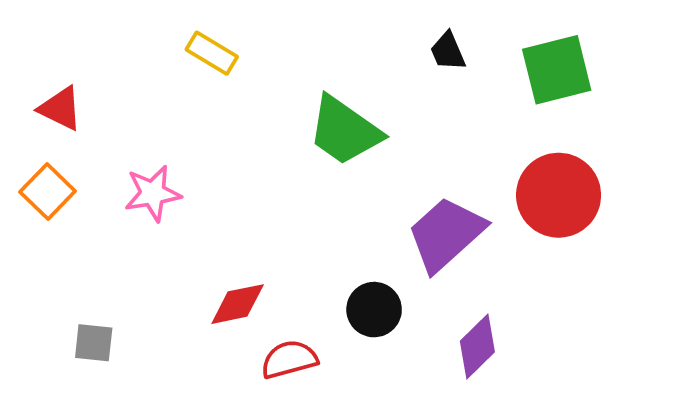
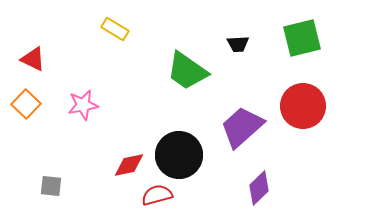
black trapezoid: (448, 51) -> (238, 44), moved, turned -70
black circle: (374, 310) -> (179, 155), moved, size x1.6

